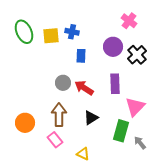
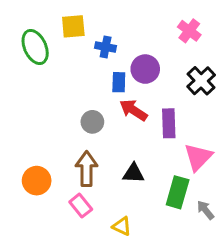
yellow square: (51, 36) -> (73, 26), moved
purple circle: (113, 47) -> (145, 69), moved
red arrow: (84, 88) -> (133, 110), moved
black triangle: (91, 118) -> (133, 173), turned 35

